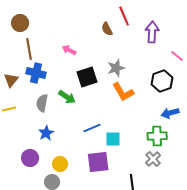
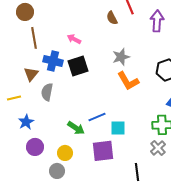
blue cross: (36, 73) -> (53, 61), moved
black square: (87, 77) -> (78, 66), moved
brown triangle: (11, 80) -> (31, 74), moved
green arrow: (67, 97) -> (76, 128), moved
blue star: (46, 133) -> (26, 122), moved

